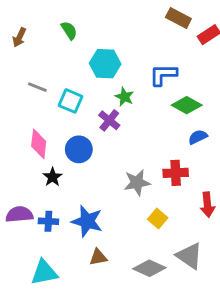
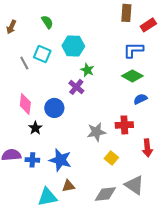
brown rectangle: (178, 18) -> (126, 13), turned 66
blue L-shape: (163, 75) -> (133, 50), moved
gray line: (37, 87) -> (24, 63), turned 40
cyan square: (71, 101) -> (42, 54), moved
gray diamond: (149, 268) -> (105, 194), turned -30
cyan triangle: (44, 272) -> (47, 197), moved

